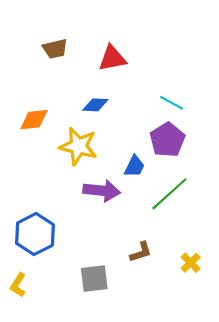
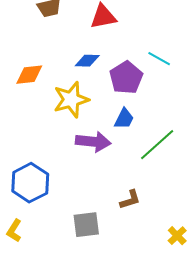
purple pentagon: (167, 140) -> (126, 78), moved
yellow star: (78, 146) -> (71, 100), turned -30
yellow cross: (191, 263) -> (177, 236), moved

